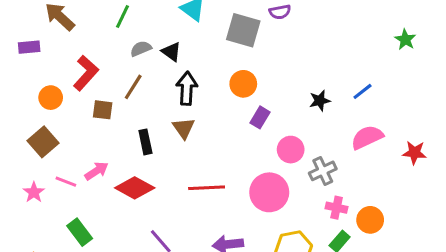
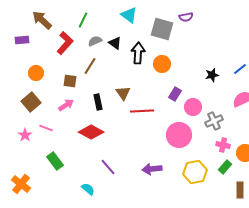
red L-shape: (86, 73) -> (65, 43), moved
black arrow: (187, 88) -> (138, 53), moved
purple rectangle: (260, 117) -> (175, 94), moved
pink arrow: (97, 171) -> (66, 105), moved
red line: (207, 188) -> (142, 111), moved

